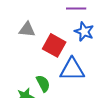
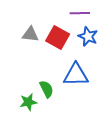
red square: (54, 45) -> (58, 37), moved

